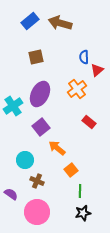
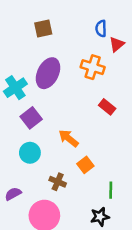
orange cross: (77, 89) -> (93, 67), turned -36
purple square: (41, 127) -> (31, 118), moved
brown cross: (37, 181) -> (58, 182), moved
green line: (80, 191) -> (111, 190), moved
purple semicircle: (11, 194) -> (13, 194), turned -64

